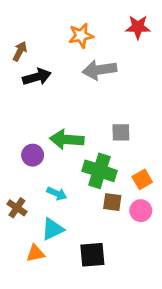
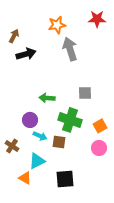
gray arrow: (100, 70) -> (70, 49), turned 80
green arrow: (67, 139) -> (47, 98), size x0.7
purple circle: (33, 155) -> (30, 120), moved
brown square: (112, 202) -> (59, 142), moved
orange triangle: (35, 253) -> (25, 178), turned 40

